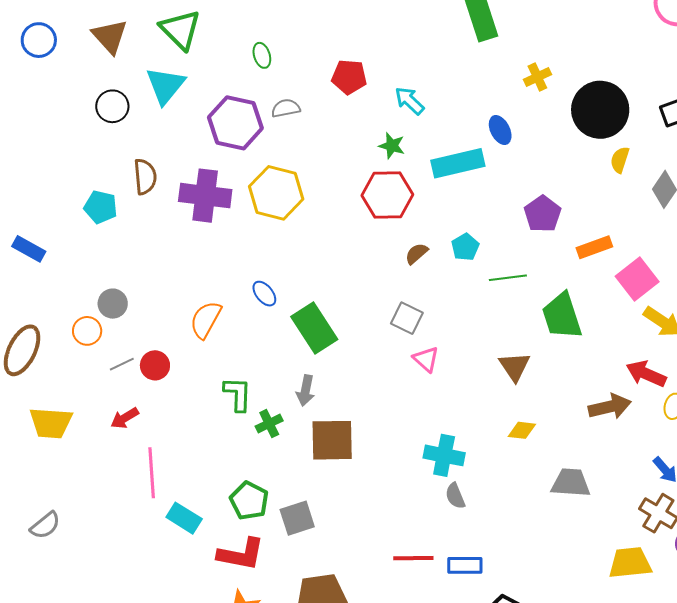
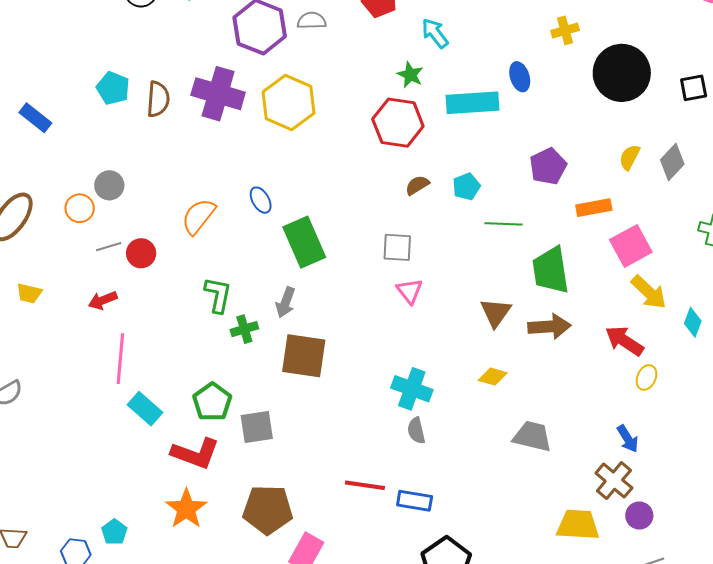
yellow semicircle: (620, 160) -> (630, 157), moved
brown semicircle: (145, 177) -> (158, 99), moved
gray square: (407, 318) -> (397, 247), turned -32
brown arrow: (610, 407) -> (549, 327), moved
yellow trapezoid: (51, 423) -> (29, 293), size x0.6

